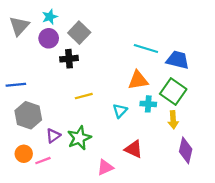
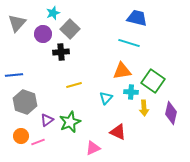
cyan star: (50, 17) -> (53, 13), moved
blue trapezoid: (178, 60) -> (137, 18), moved
yellow arrow: (173, 120) -> (144, 108), moved
purple diamond: (186, 150) -> (171, 113), moved

